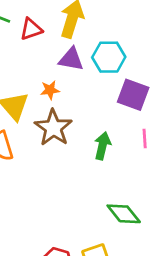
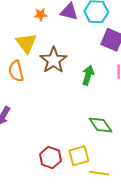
orange star: (50, 90) -> (41, 14), moved

